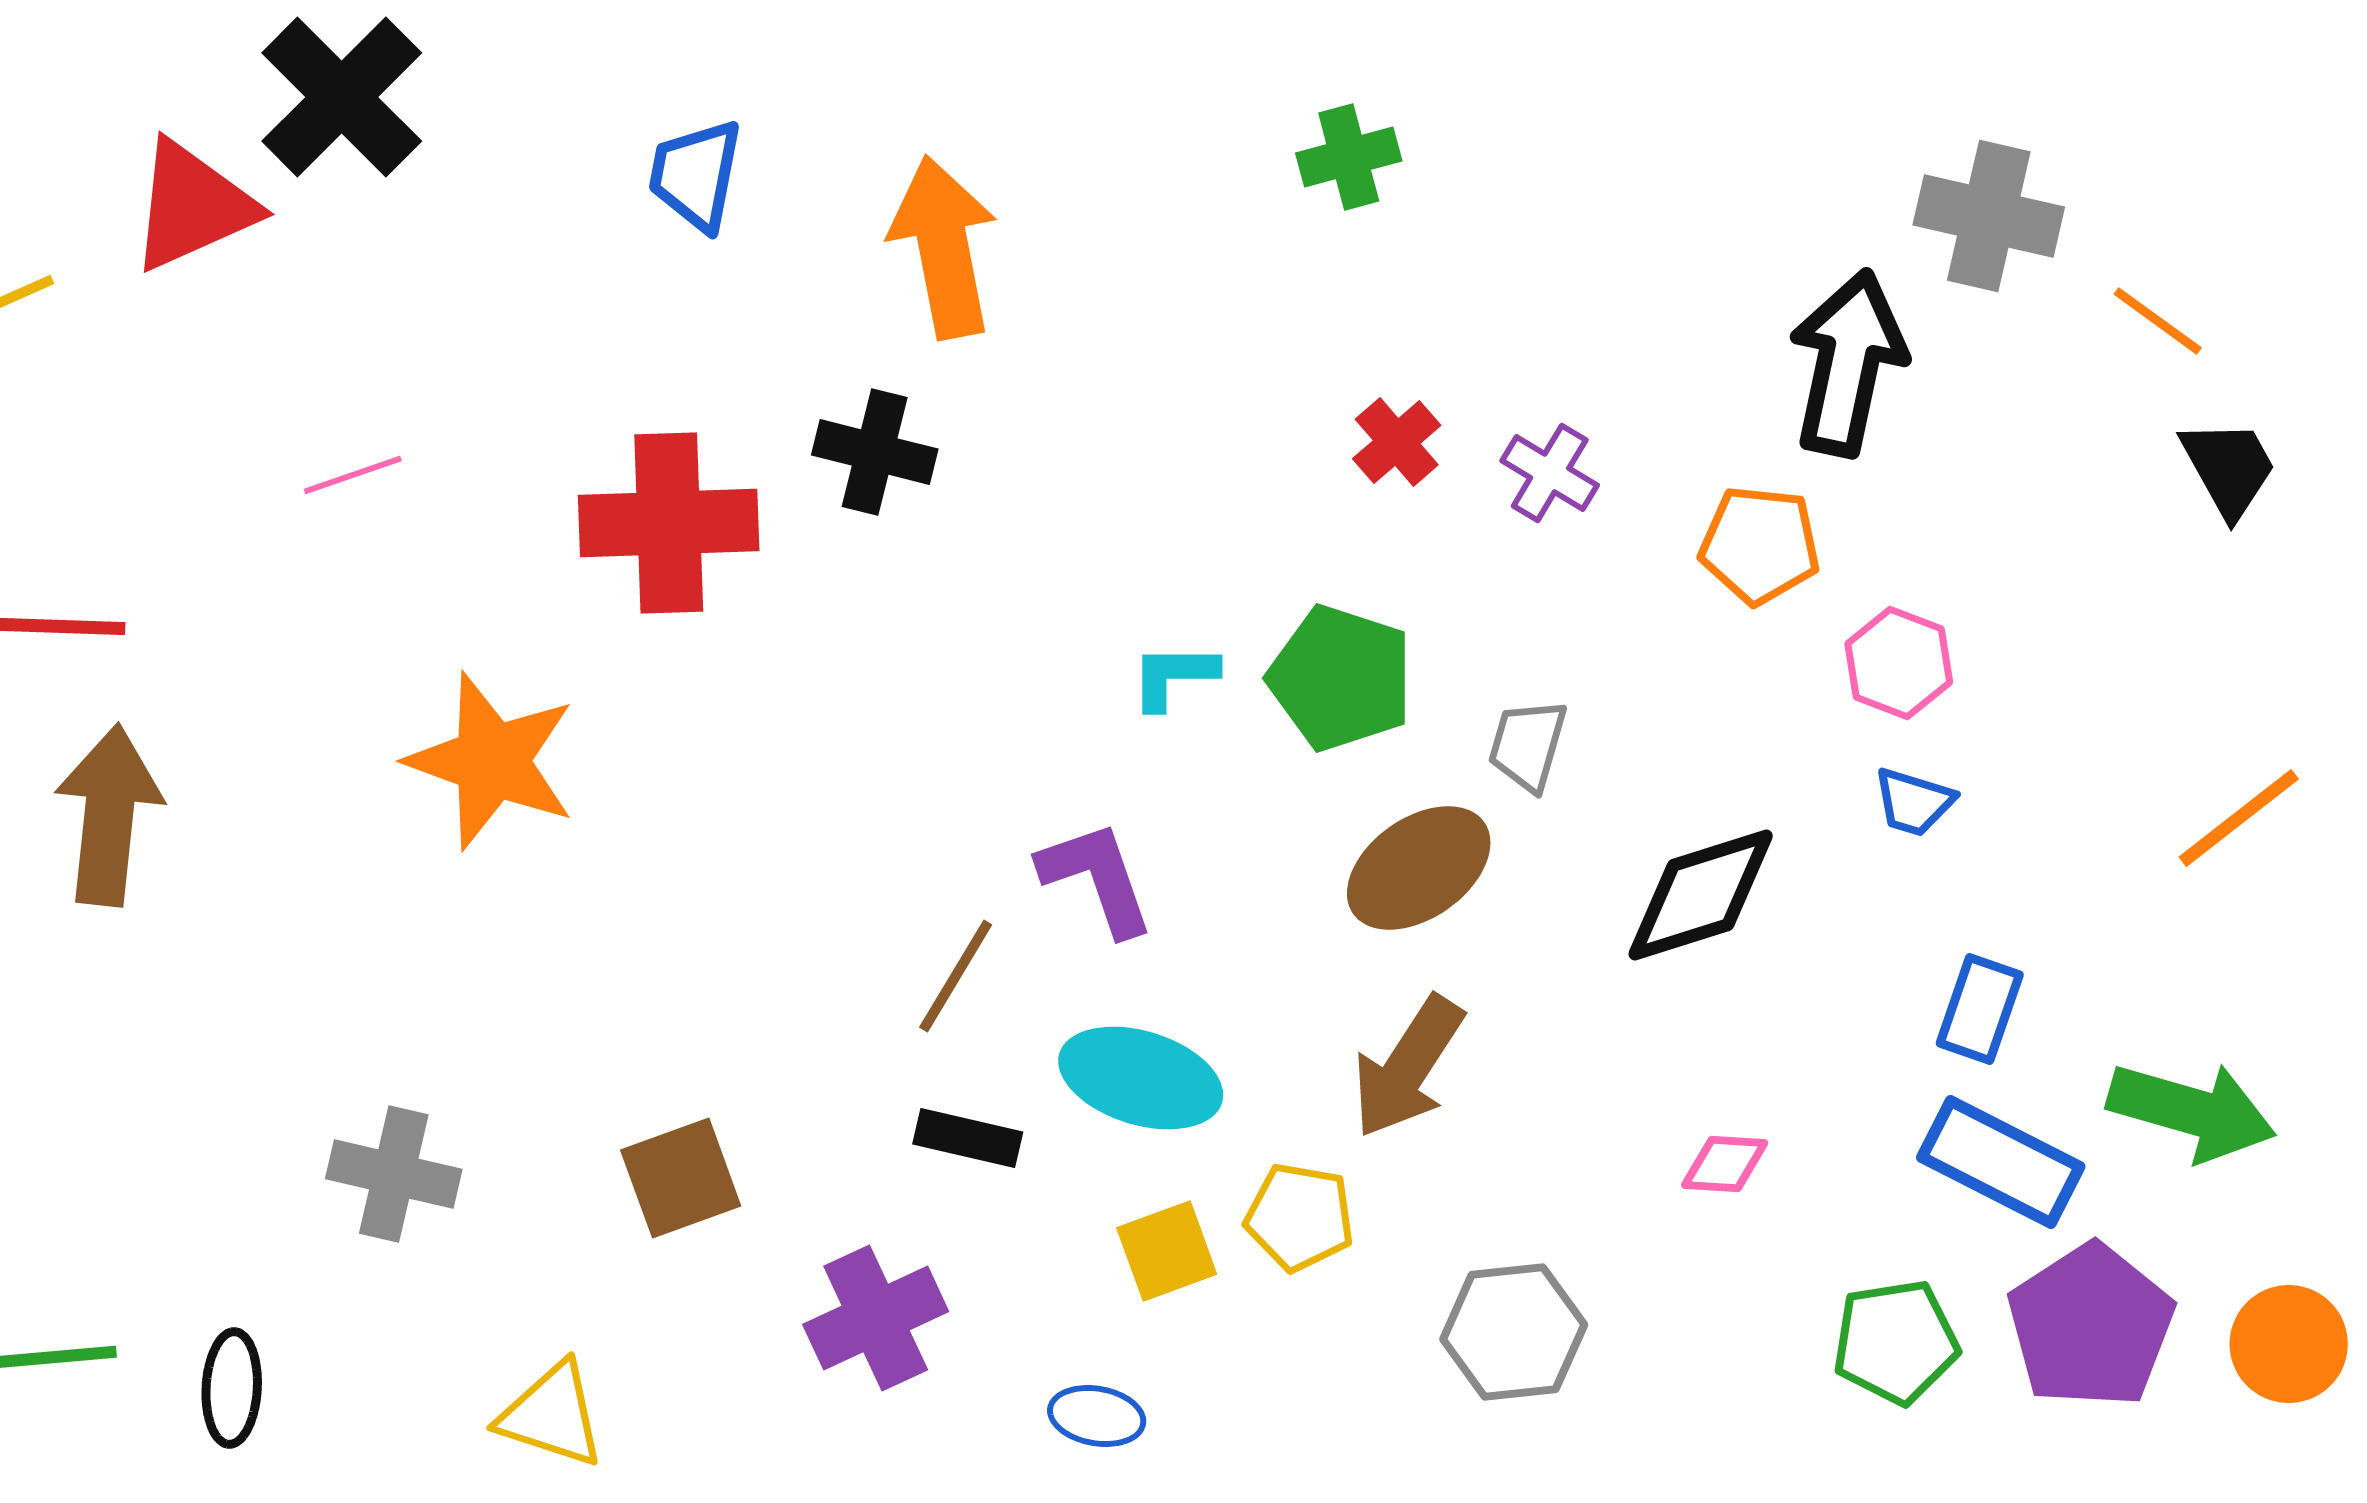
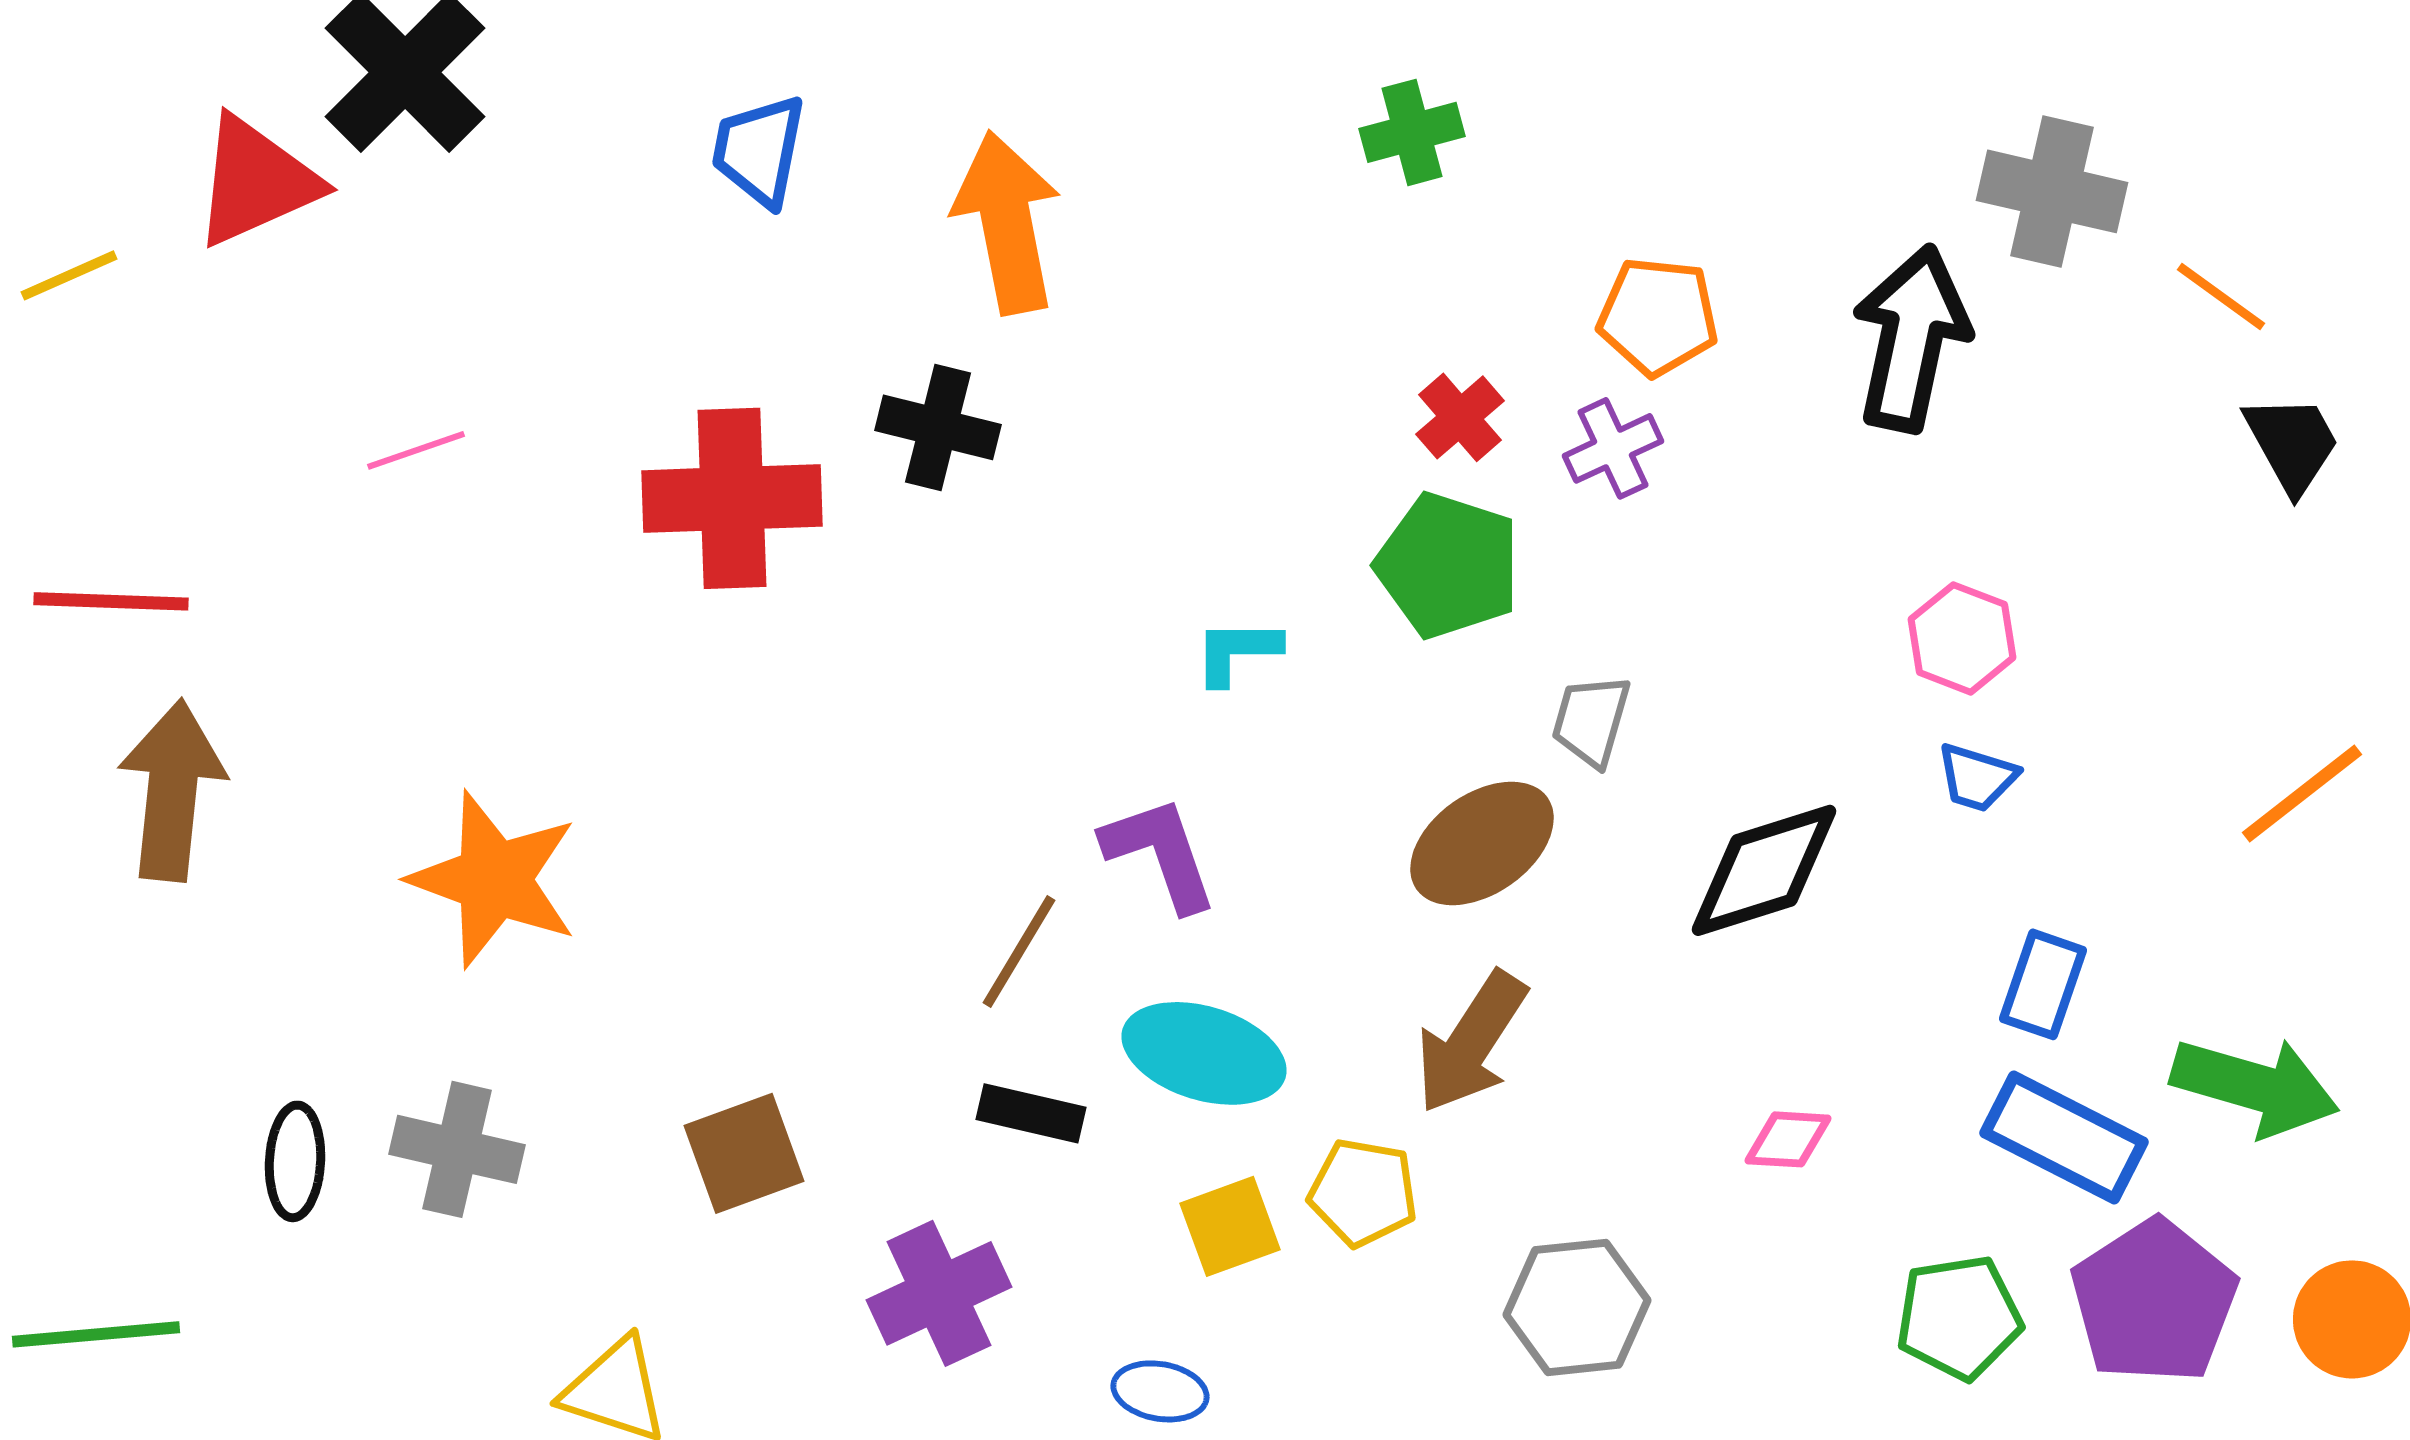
purple cross: (1550, 473) -> (1613, 448), turned 34
orange pentagon: (1760, 545) -> (1658, 316), moved
green pentagon: (1341, 678) -> (1448, 565), moved
orange star: (492, 761) -> (494, 879), moved
black ellipse: (232, 1388) -> (295, 1161), moved

